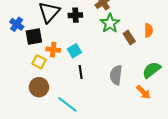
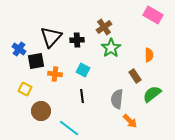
brown rectangle: (129, 37) -> (135, 76), moved
cyan square: (74, 51) -> (83, 70), moved, turned -32
yellow square: (39, 62) -> (25, 89), moved
orange arrow: (143, 92) -> (130, 121), moved

